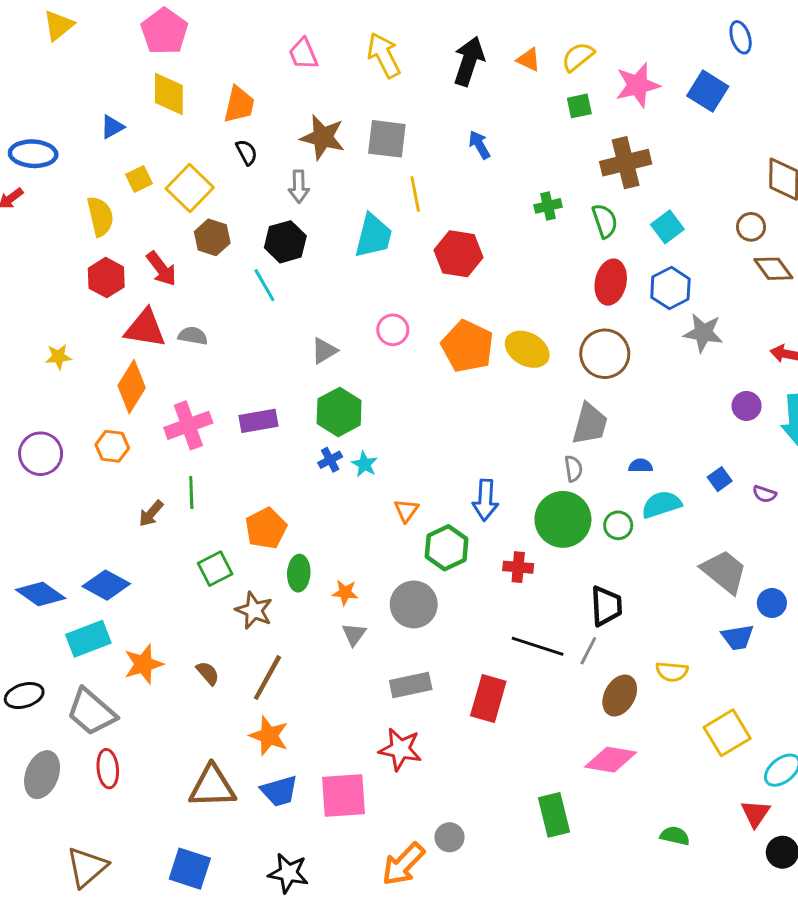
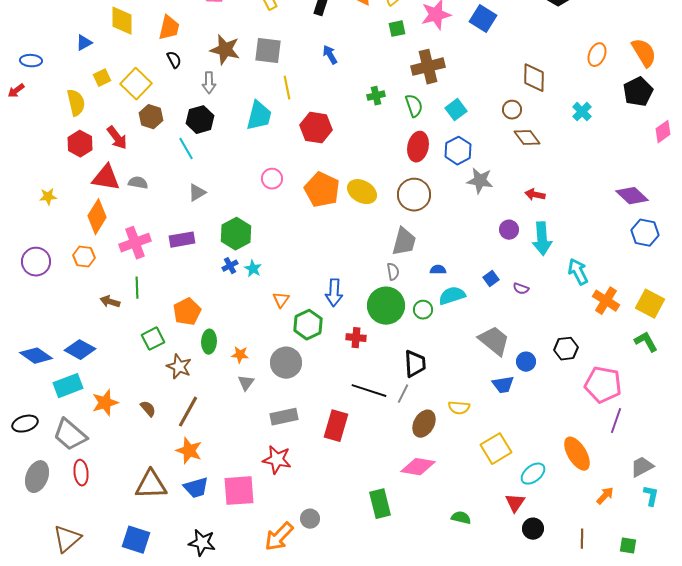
blue ellipse: (33, 154) -> (31, 61), size x0.7
gray triangle: (324, 351) -> (197, 193), moved
brown arrow: (151, 513) -> (110, 302), turned 66

